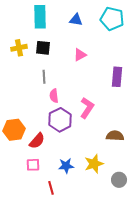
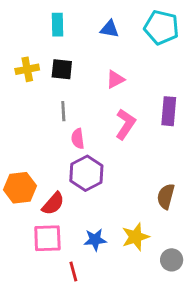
cyan rectangle: (40, 17) -> (58, 25), size x0.7
pink L-shape: (87, 108) -> (125, 124), moved
brown semicircle: (115, 136) -> (166, 196), turned -78
pink square: (33, 165) -> (47, 238), size x1.5

